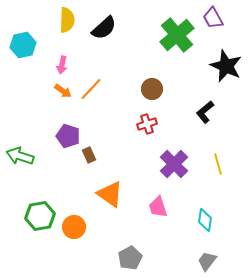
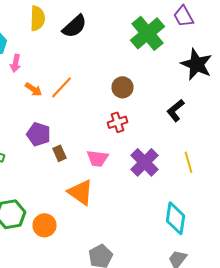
pink arrow: (62, 65) -> (16, 63), moved
pink trapezoid: (158, 207) -> (98, 158), moved, turned -65
cyan diamond: (205, 220) -> (176, 218), size x1.4

